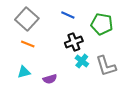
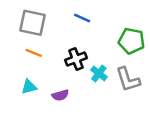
gray square: (27, 19) -> (33, 23), turned -30
green pentagon: (102, 24) -> (132, 41), moved
black cross: (74, 42) -> (76, 59), moved

